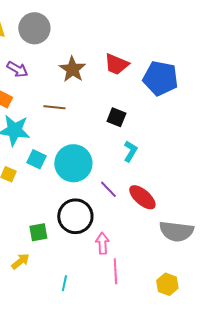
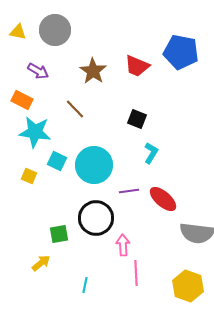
blue pentagon: (160, 78) -> (181, 52), moved
brown line: (54, 107) -> (75, 109), turned 40
purple line: (108, 189) -> (129, 191), turned -54
yellow hexagon: (167, 284) -> (188, 286), size x1.4

